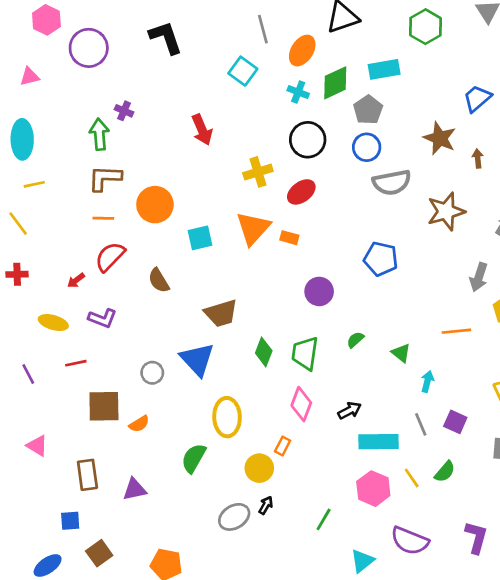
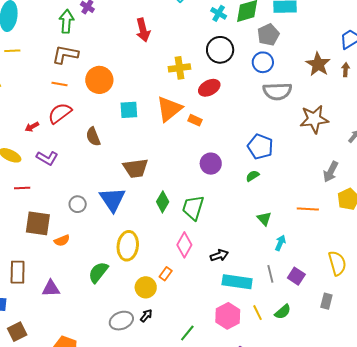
brown arrow: (478, 158) -> (346, 70), moved
green semicircle: (355, 340) -> (253, 176), moved

